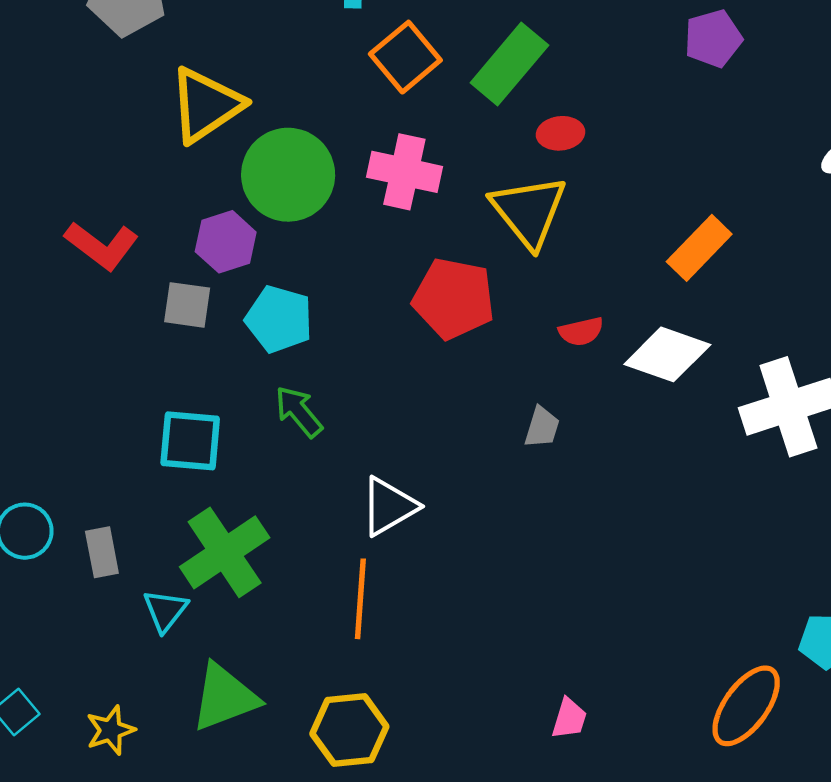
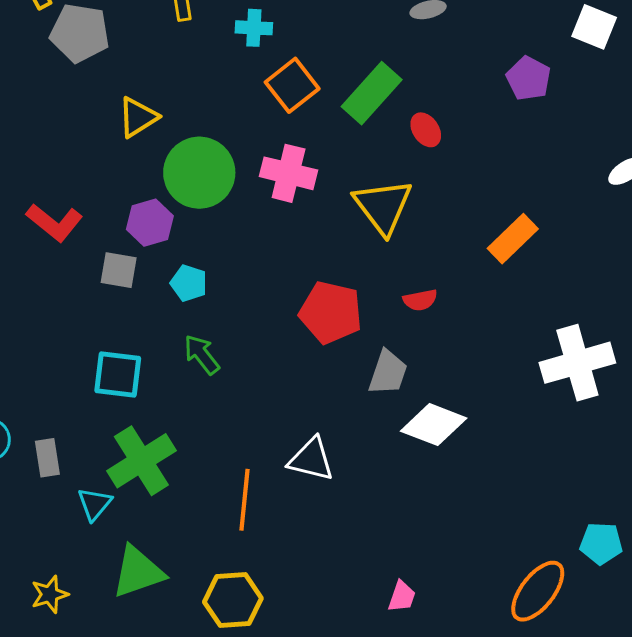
purple pentagon: (713, 38) -> (529, 78), turned -30
yellow triangle: (206, 105) -> (138, 117), size x0.7
red ellipse: (561, 133) -> (426, 130), moved, turned 60
red pentagon: (454, 299) -> (331, 312), moved
cyan pentagon: (279, 319) -> (189, 283), size x0.7
white diamond: (667, 354) -> (434, 425), moved
gray trapezoid: (542, 427) -> (388, 373), size x1.4
white triangle: (389, 506) -> (311, 459), moved, turned 42

